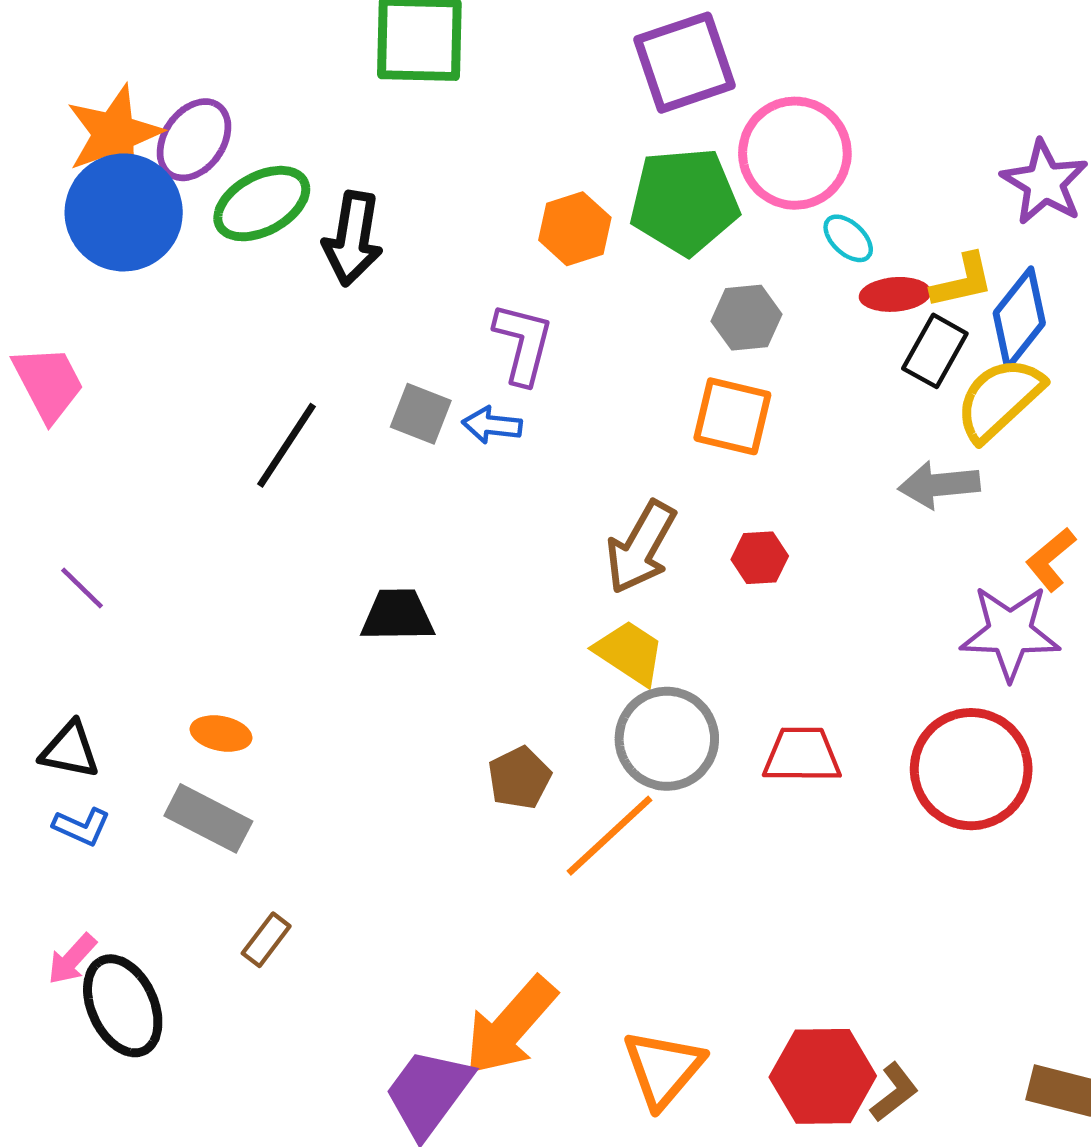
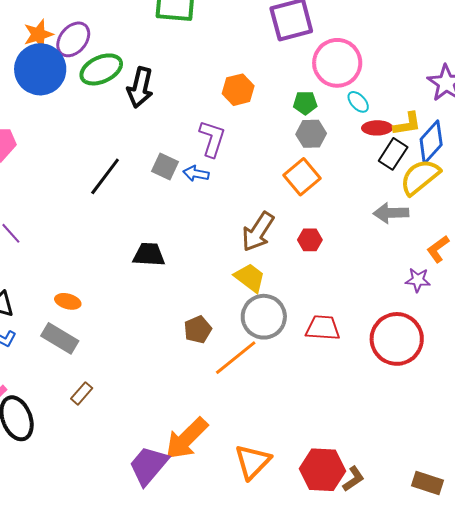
orange star: (114, 134) -> (38, 34), size x0.7
green pentagon: (684, 201) -> (305, 103), moved, size x0.5
orange square: (732, 416) -> (302, 177), turned 33
purple star: (1010, 632) -> (418, 280), size x0.6

